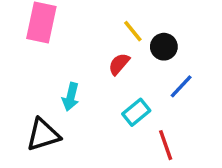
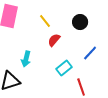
yellow line: (133, 31) -> (45, 21), moved
black circle: (164, 47) -> (80, 22), moved

